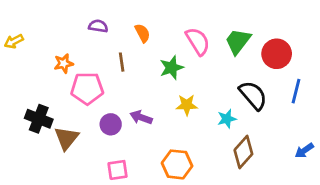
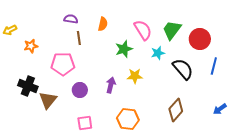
orange semicircle: (142, 33) -> (103, 24), turned 40
brown line: (122, 62) -> (79, 38), moved
orange star: (64, 63) -> (31, 46), moved
purple arrow: (141, 117) -> (111, 85), moved, turned 84
cyan star: (227, 119) -> (158, 53), moved

